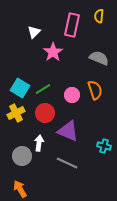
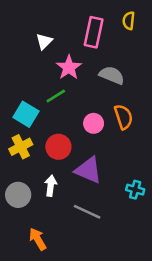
gray semicircle: (99, 58) -> (112, 75), moved
green line: (43, 89) -> (56, 96), moved
gray circle: (22, 156) -> (18, 195), moved
orange arrow: (20, 189) -> (38, 239), moved

